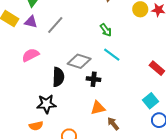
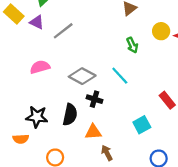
green arrow: (106, 30) -> (132, 45), moved
pink semicircle: (31, 55) -> (40, 67), moved
black semicircle: (58, 77) -> (70, 115), moved
cyan square: (150, 101) -> (142, 125), moved

